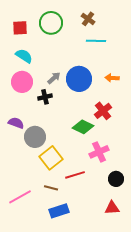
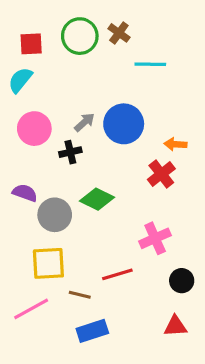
brown cross: (88, 19) -> (119, 33), moved
cyan semicircle: (24, 56) -> (20, 80), moved, turned -84
orange arrow: (112, 78) -> (175, 144), moved
green diamond: (83, 127) -> (97, 199), moved
yellow square: (51, 158) -> (48, 263), moved, turned 35

